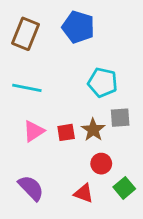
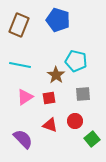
gray square: (120, 118) -> (83, 94), moved
brown star: (93, 130) -> (56, 75), moved
red triangle: (84, 193) -> (50, 125), moved

